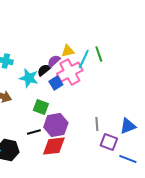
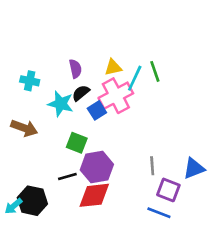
purple semicircle: (54, 61) -> (75, 69), moved, turned 120
blue line: (128, 159) -> (159, 213), moved

